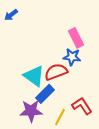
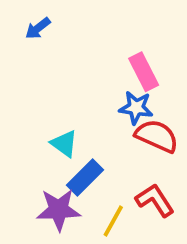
blue arrow: (11, 15) -> (38, 28), moved
red semicircle: (56, 72) -> (157, 136), moved, turned 45
cyan triangle: (34, 76) -> (64, 144), size x0.7

